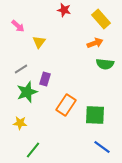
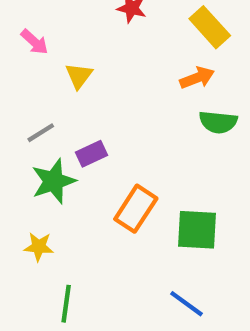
purple rectangle: (45, 79) -> (91, 154), turned 48
blue line: (102, 147) -> (186, 304), moved
green line: (33, 150) -> (66, 304), turned -30

